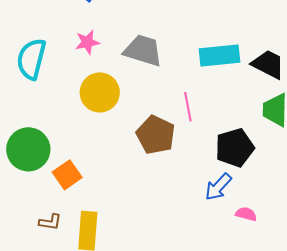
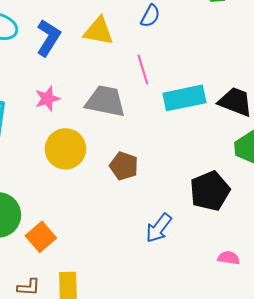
pink line: (188, 107) -> (143, 70), moved
brown pentagon: (156, 135) -> (124, 166), moved, size x0.7
blue arrow: (218, 187) -> (159, 228), moved

